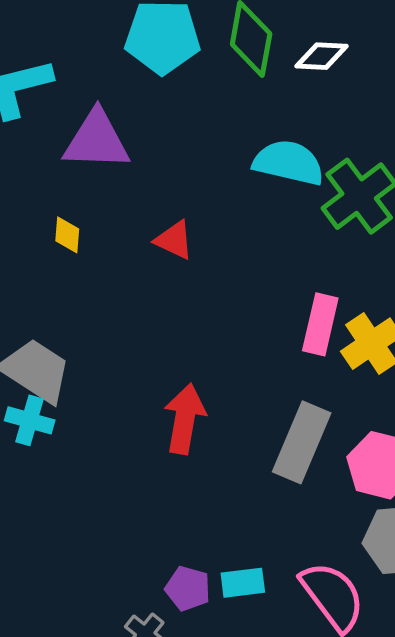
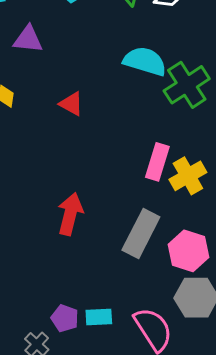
purple triangle: (97, 140) -> (28, 39), size x0.7

